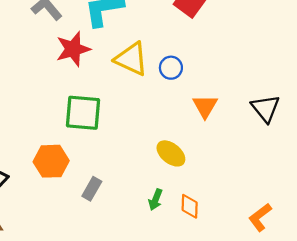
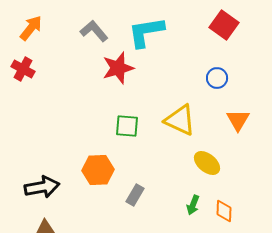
yellow triangle: (131, 59) -> (180, 120), moved
blue circle: (171, 68) -> (217, 78), moved
green square: (83, 113) -> (127, 126), size x0.7

